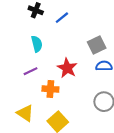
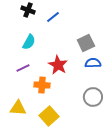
cyan semicircle: (37, 44) -> (29, 42), turned 42
yellow triangle: (25, 113) -> (18, 108), turned -30

